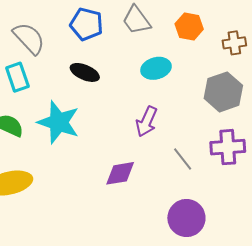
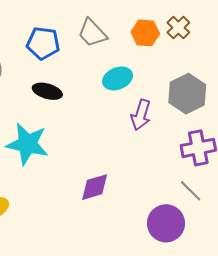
brown cross: (234, 43) -> (178, 28), moved, turned -30
purple arrow: (147, 122) -> (141, 115), moved
gray line: (183, 159) -> (191, 191), moved

